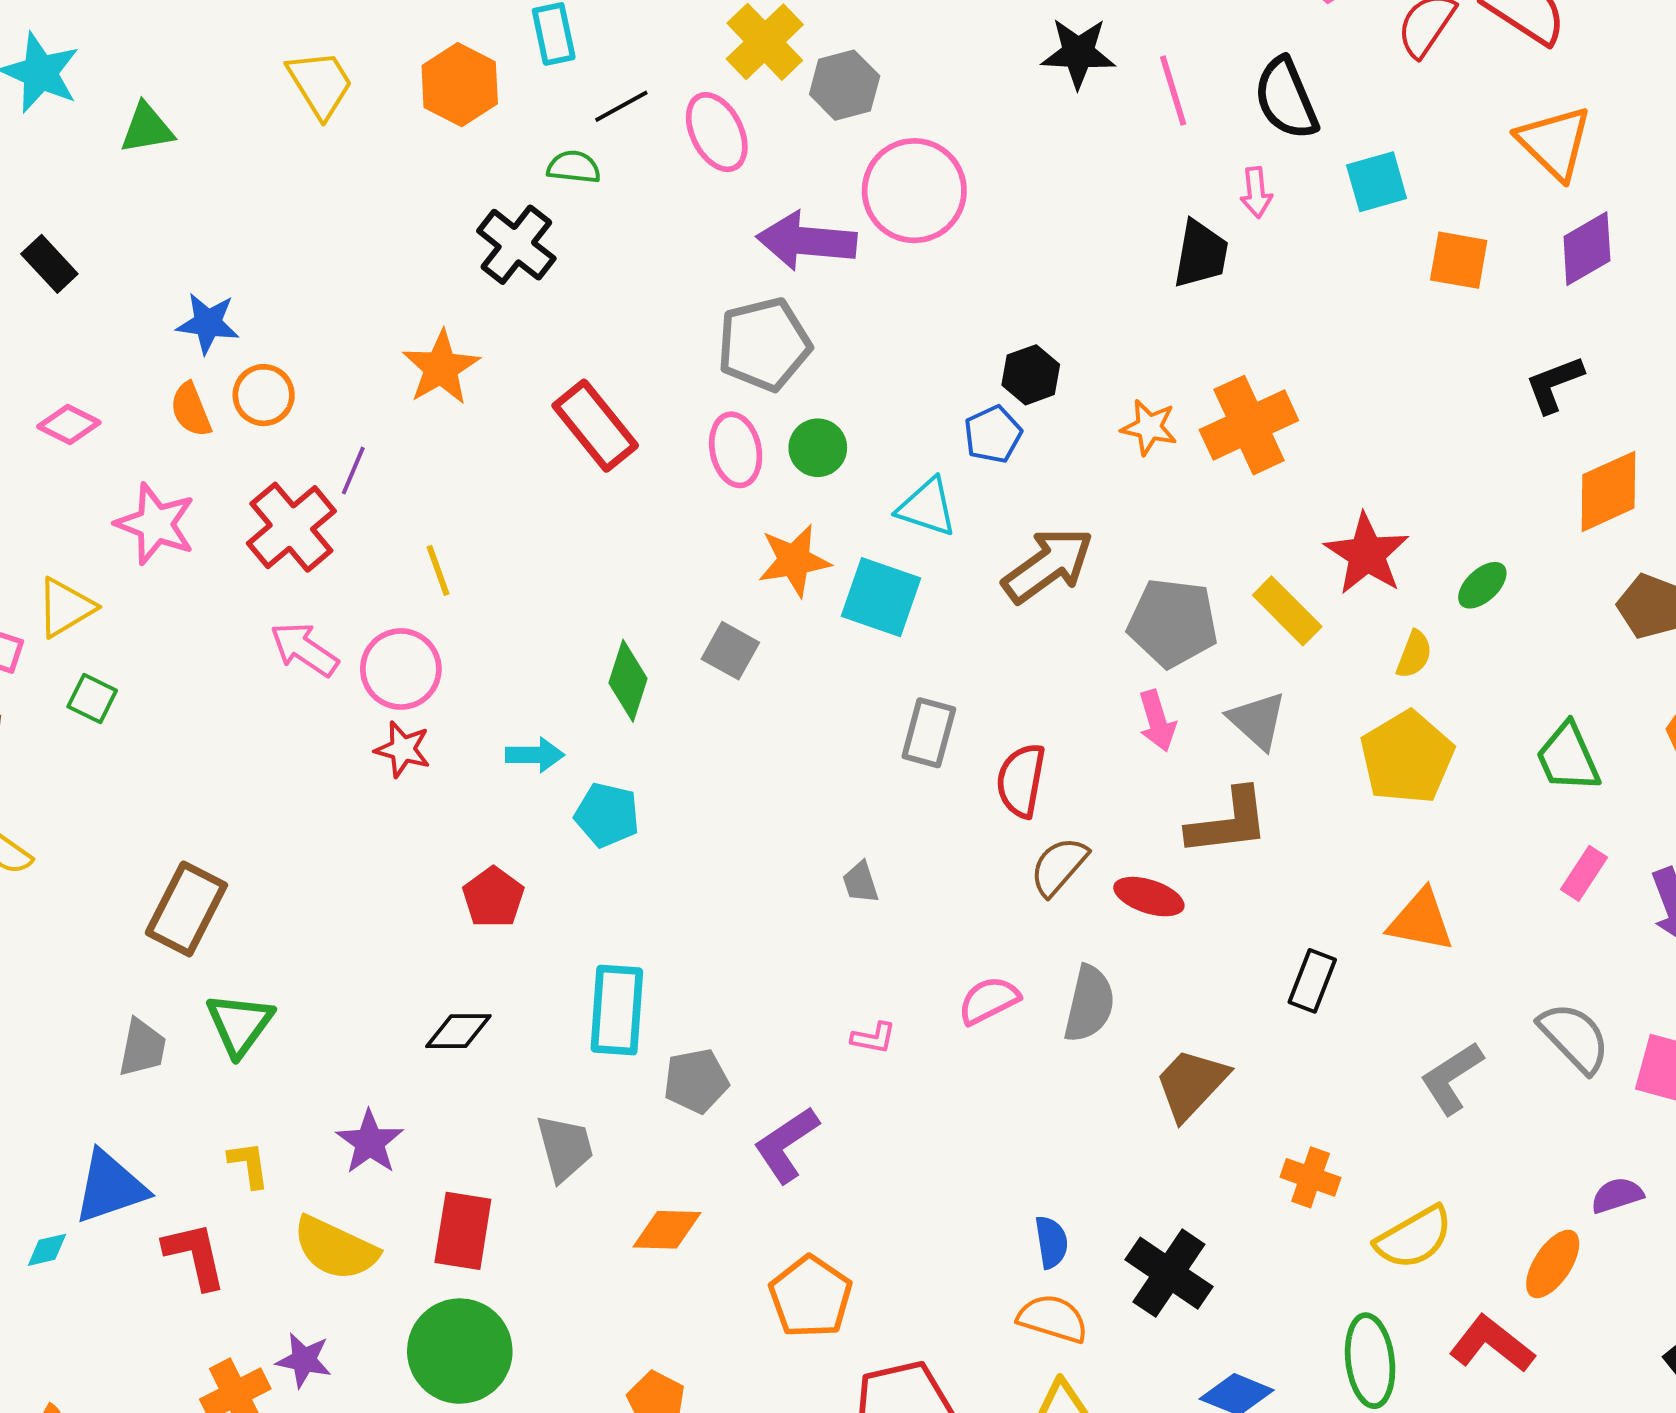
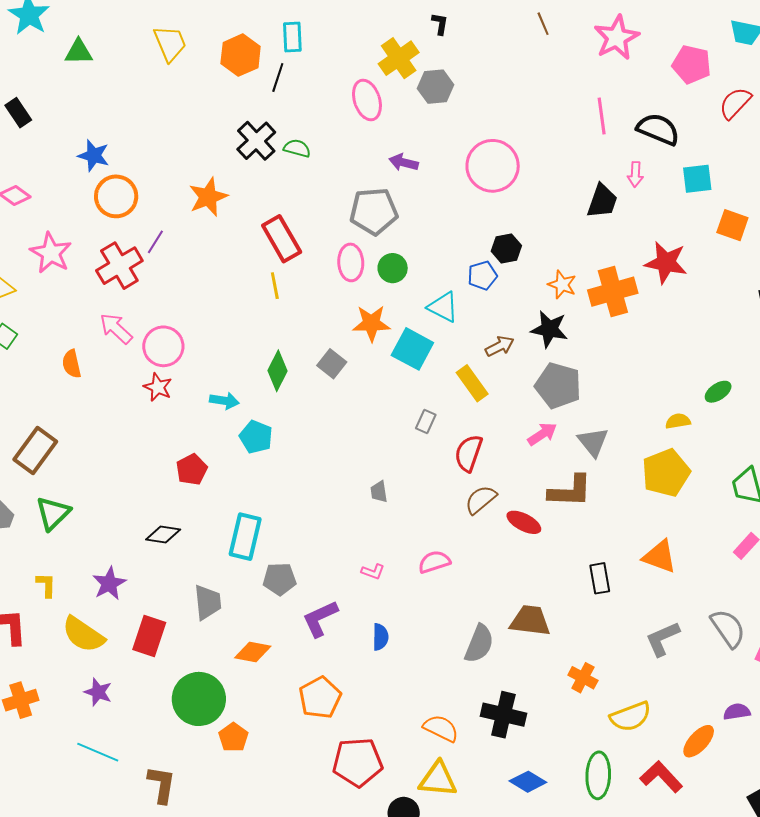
black star: (1078, 53) -> (549, 329), moved
black semicircle: (1286, 99) -> (658, 129), turned 126
black line: (621, 106) -> (278, 78), moved, turned -52
green semicircle: (574, 167) -> (297, 148), moved
pink circle: (914, 191) -> (493, 166), moved
purple arrow: (807, 241) -> (404, 162), size x0.6
orange circle: (264, 395) -> (116, 196), size x1.4
orange semicircle: (191, 410) -> (72, 364), moved
red star: (1367, 554) -> (666, 263), moved, turned -30
brown arrow: (1048, 565) -> (500, 346), size x0.6
yellow line: (438, 570) -> (275, 286), moved
yellow rectangle: (1287, 611) -> (472, 383), moved
yellow semicircle: (1414, 654) -> (678, 421), turned -130
pink arrow: (1157, 721) -> (542, 434), turned -116
gray rectangle: (929, 733) -> (426, 421), size x0.7
black rectangle: (1312, 981) -> (600, 578), turned -40
gray semicircle: (1089, 1004) -> (479, 644), moved
brown trapezoid: (1191, 1084) -> (530, 621), turned 45
blue semicircle: (1051, 1242) -> (380, 637), moved
black cross: (1169, 1273) -> (503, 715), turned -30
green circle: (460, 1351) -> (199, 699), moved
purple star: (304, 1360) -> (98, 692), moved

